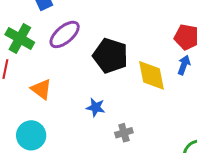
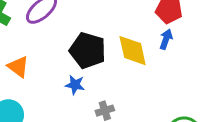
black pentagon: (110, 56) -> (88, 50), moved

